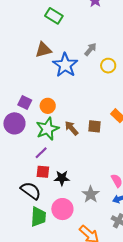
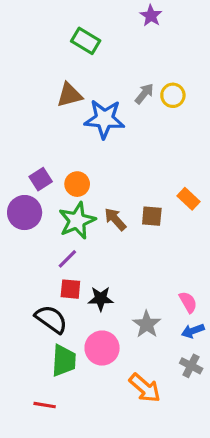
blue star: (65, 65) -> (104, 119), turned -30
yellow circle: (108, 66) -> (173, 95), moved
purple square: (25, 103) -> (41, 179), turned 32

